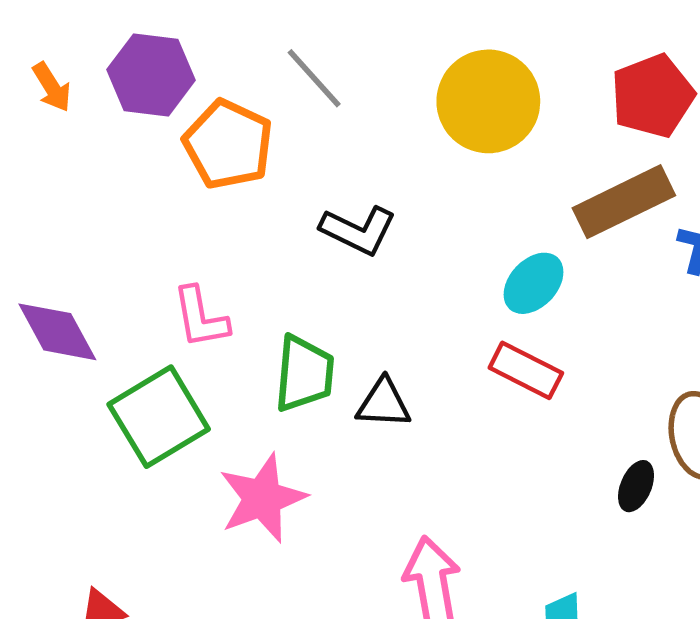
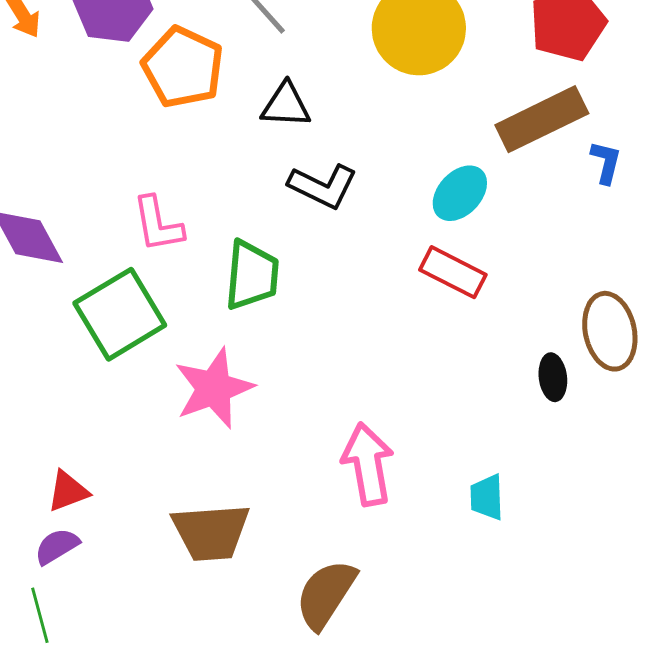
black L-shape: (358, 230) -> (323, 186), moved
black triangle: (384, 403) -> (286, 105), moved
black ellipse: (636, 486) -> (553, 377), turned -30

